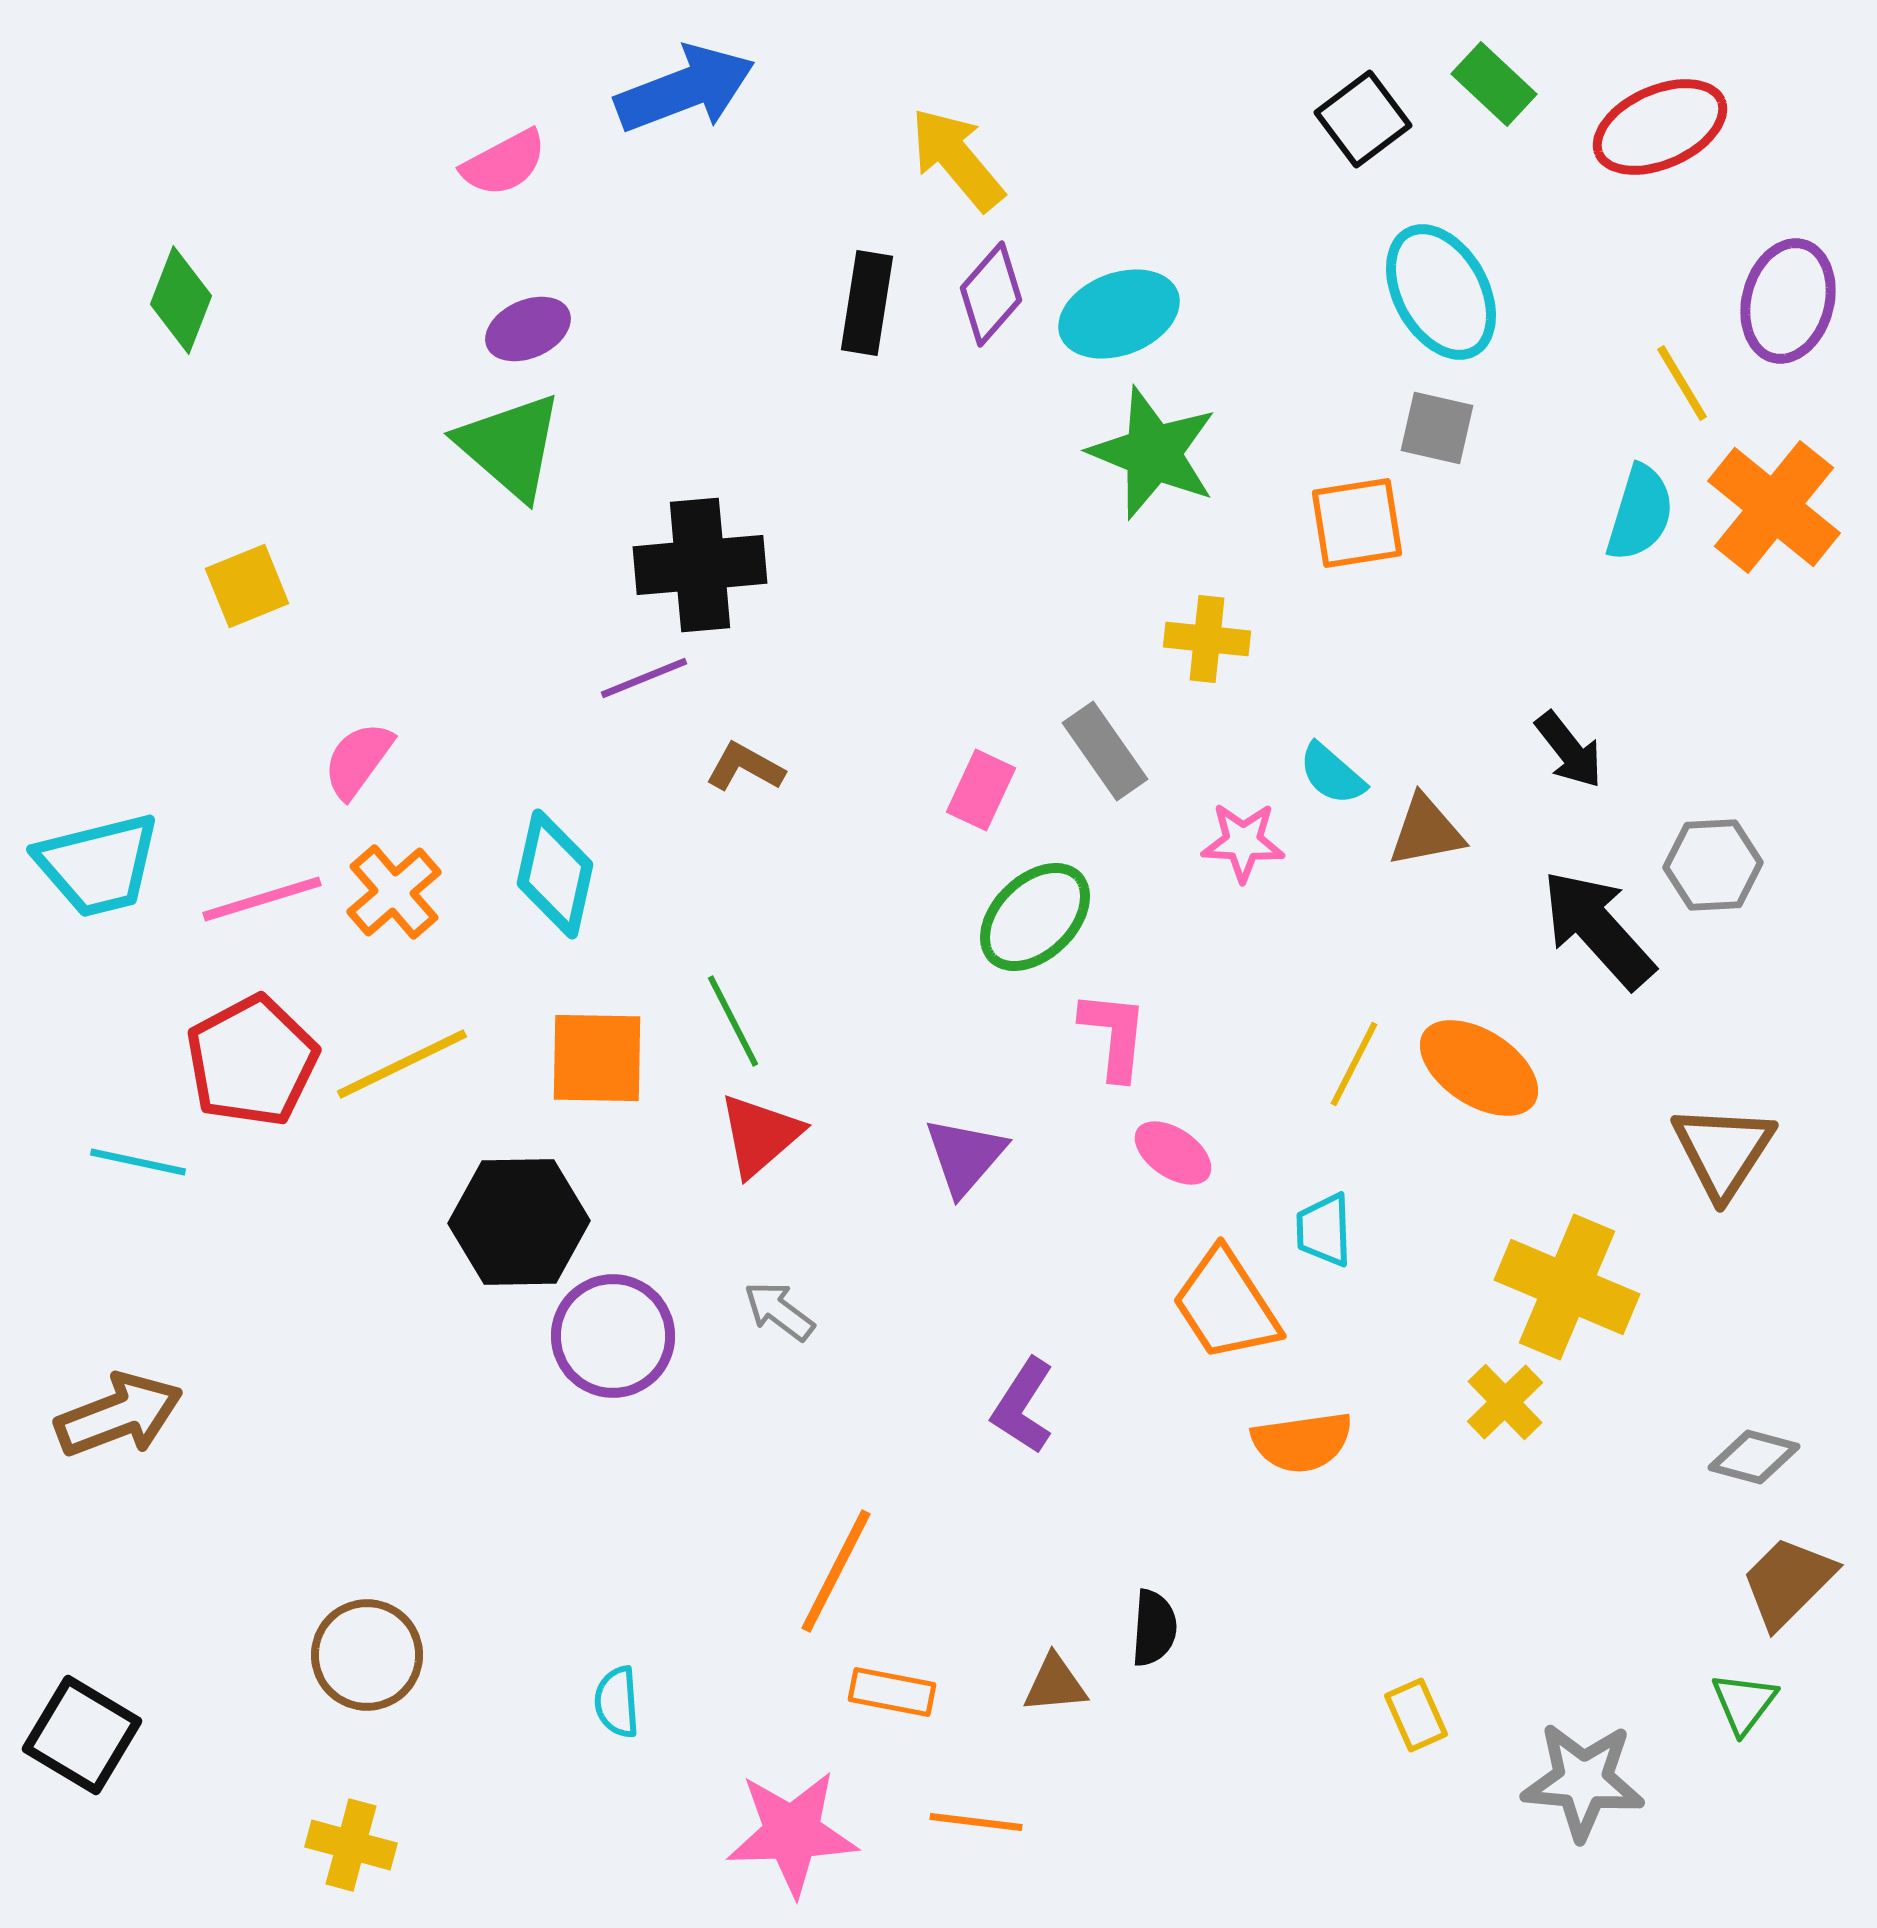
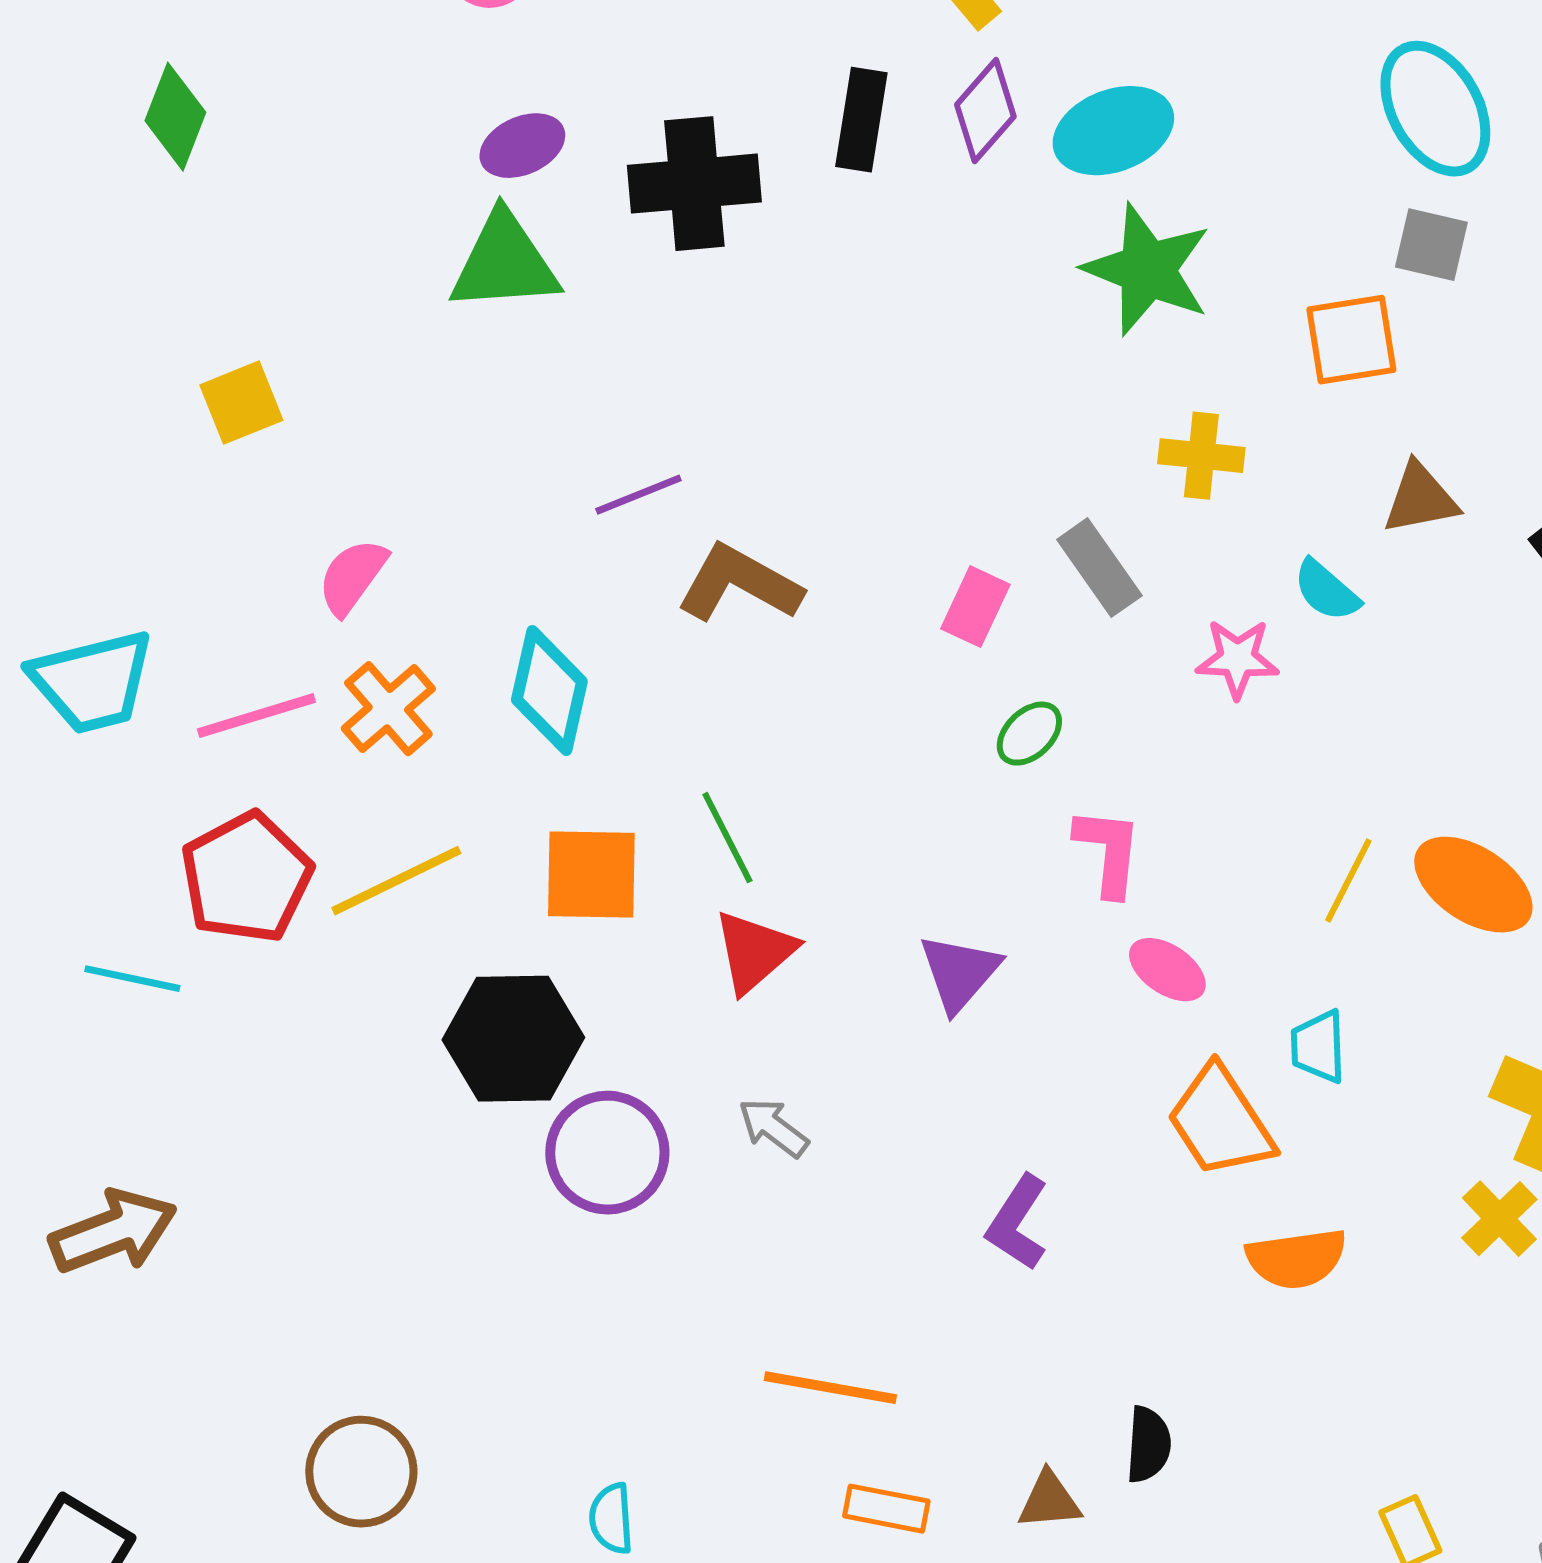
green triangle: (510, 446) -> (504, 263), turned -45
black cross: (700, 565) -> (694, 184), moved
brown L-shape: (745, 767) -> (739, 584), size x1.6
brown triangle: (1426, 831) -> (1420, 499), moved
green ellipse: (1035, 917) -> (1029, 734), size x0.6
orange line: (836, 1571) -> (830, 1388), turned 73

